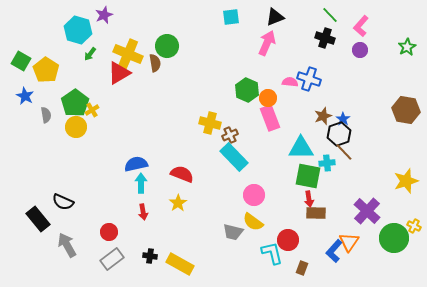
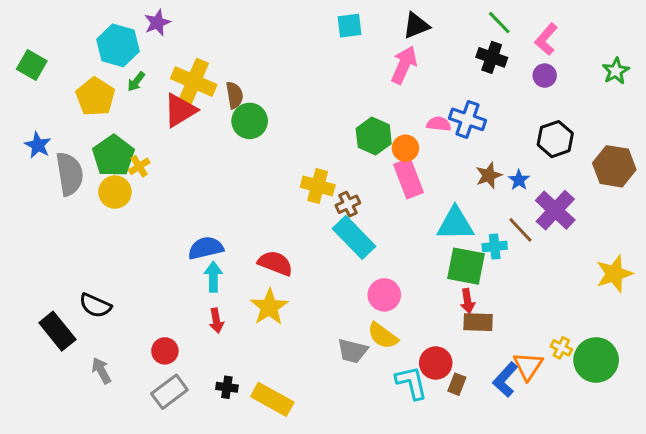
green circle: (167, 46) -> (250, 121), moved
green square: (21, 61) -> (32, 65), moved
yellow pentagon: (46, 70) -> (95, 97), moved
gray semicircle: (46, 115) -> (70, 174), size x1.8
black hexagon: (339, 134) -> (555, 139), moved
yellow star: (178, 203) -> (269, 307), size x1.4
purple cross: (367, 211) -> (555, 210), moved
yellow cross: (414, 226) -> (561, 348), moved
gray arrow: (67, 245) -> (101, 371), size x0.7
brown rectangle: (302, 268) -> (457, 384), moved

